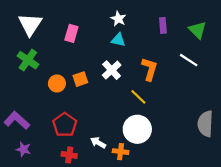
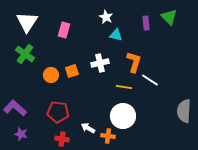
green triangle: (198, 30) -> (169, 17), moved
cyan triangle: (118, 40) -> (116, 35), moved
white line: (189, 60) -> (150, 80), moved
white cross: (112, 70) -> (100, 63), turned 30
yellow line: (138, 97) -> (124, 87), turned -35
red pentagon: (65, 125) -> (58, 112), turned -30

